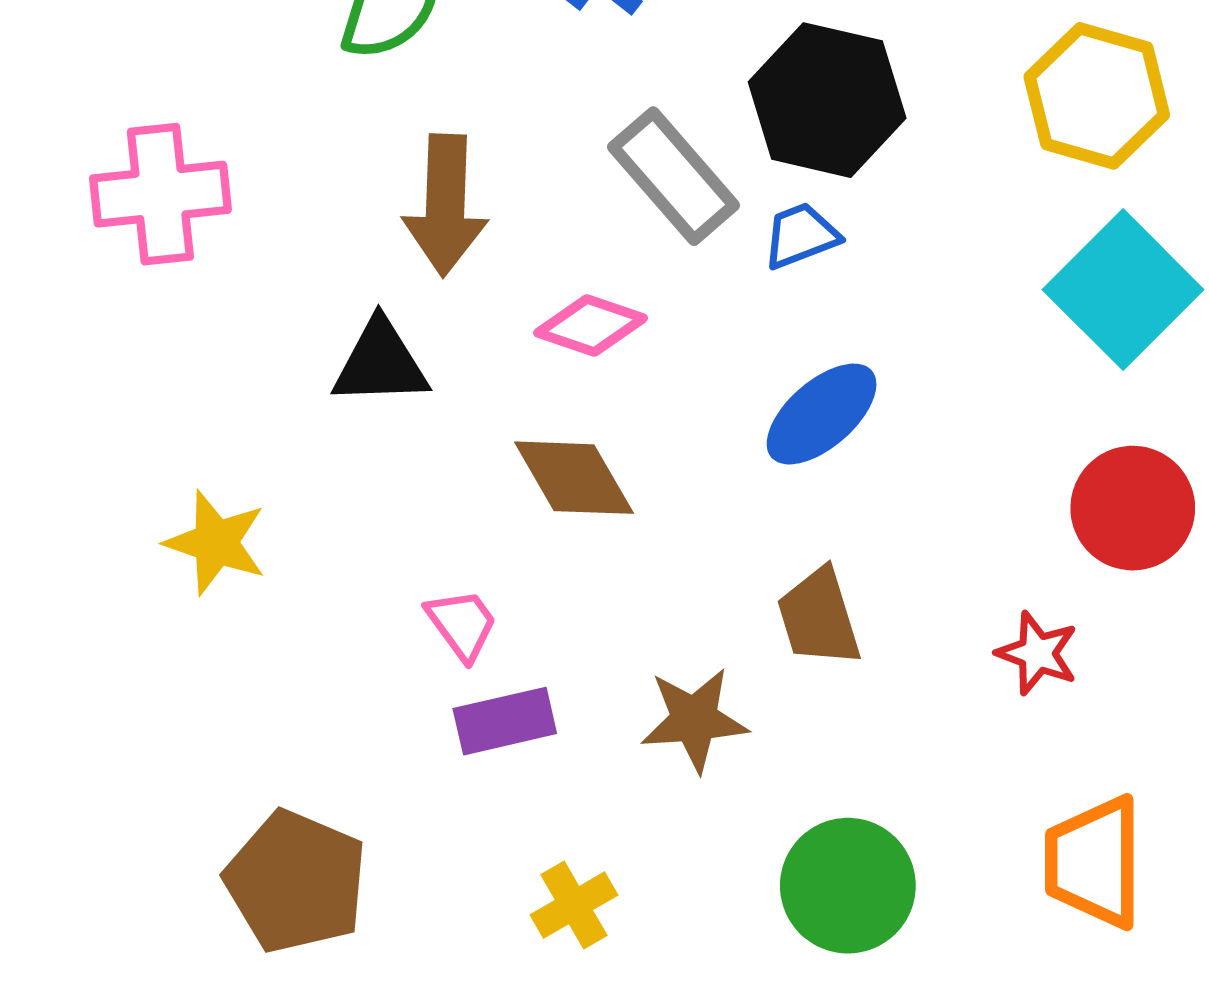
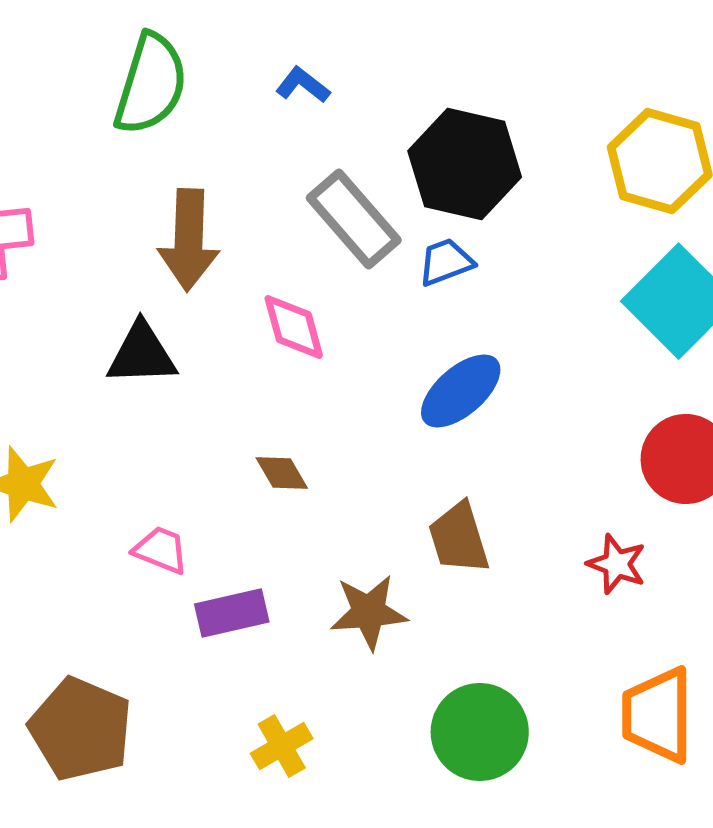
pink diamond: (591, 325) -> (294, 327), turned 56
brown diamond: (574, 478) -> (282, 473), moved, size x0.6
pink trapezoid: (462, 624) -> (161, 550), moved, turned -32

